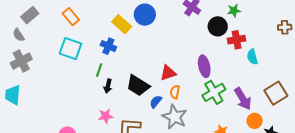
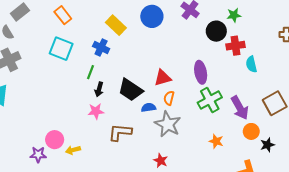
blue circle: (145, 15) -> (152, 16), moved
blue semicircle: (156, 102) -> (149, 108), turned 40
pink star: (106, 116) -> (96, 111), moved

